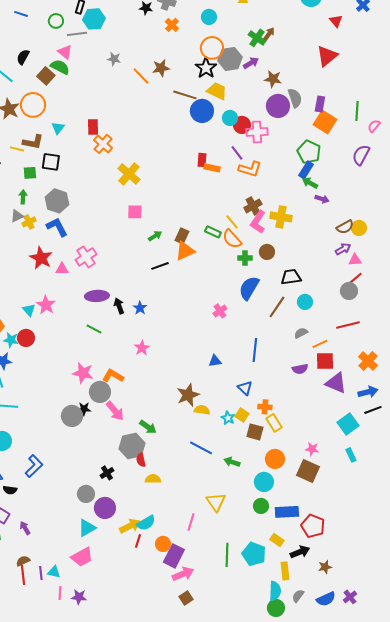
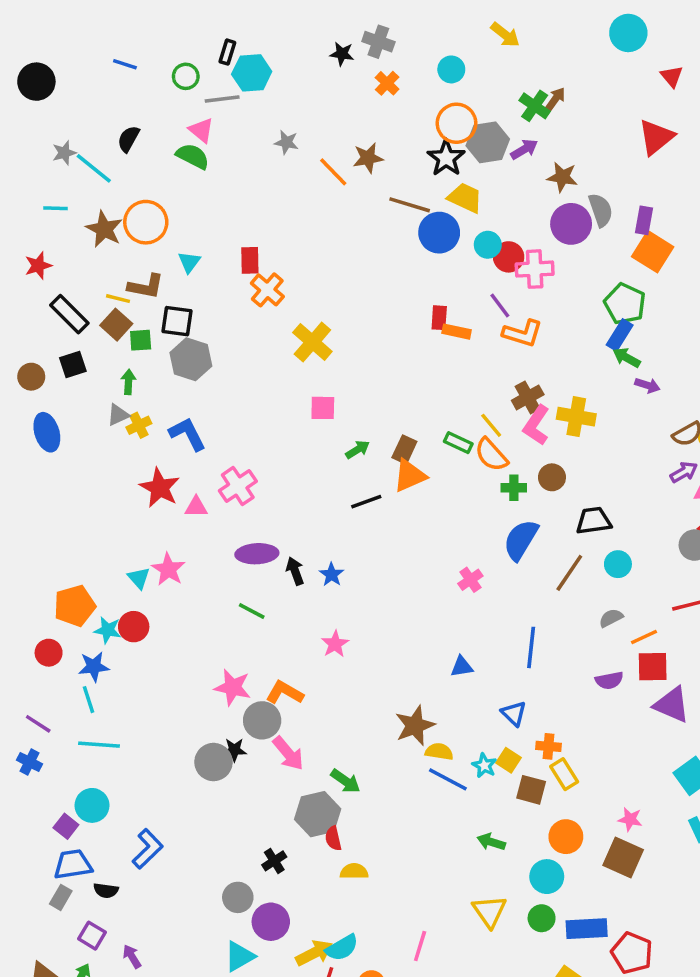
brown square: (46, 76) -> (116, 325), moved
gray hexagon: (57, 201) -> (191, 359), moved
blue line: (201, 448) -> (448, 779), moved
yellow triangle: (216, 502) -> (489, 911), moved

